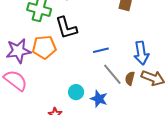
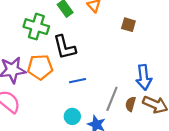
blue line: (101, 50) -> (77, 81), moved
gray line: (112, 74) -> (112, 99), turned 60

